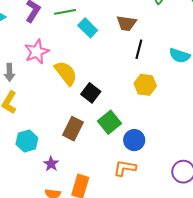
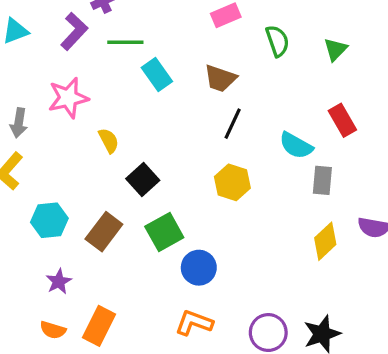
yellow semicircle: (66, 73) -> (109, 141), size x0.6
cyan hexagon: (27, 141) -> (49, 220), moved
orange L-shape: (125, 168) -> (194, 323), moved

